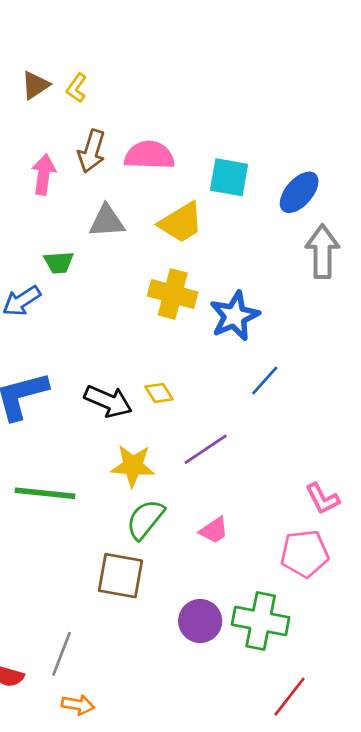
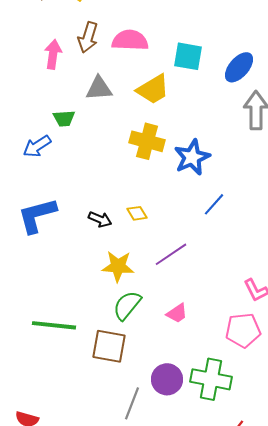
black arrow: (108, 401) -> (100, 219), size x0.7
green line: (45, 493) -> (54, 325), moved
gray line: (61, 654) -> (132, 403), moved

